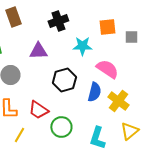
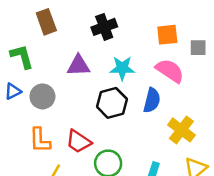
cyan star: (82, 46) -> (122, 68), moved
pink semicircle: (107, 69) -> (170, 71), moved
blue semicircle: (94, 92) -> (152, 100), moved

